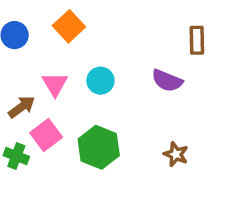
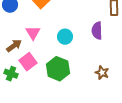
cyan circle: (100, 81) -> (65, 37), moved
purple semicircle: (167, 81) -> (97, 31), turned 66

